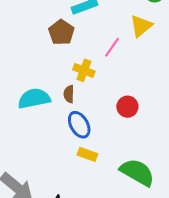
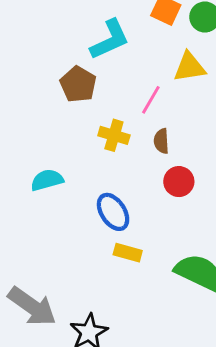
yellow triangle: (141, 26) -> (189, 67), turned 35
brown semicircle: (69, 94) -> (161, 141), moved
cyan semicircle: (34, 99) -> (47, 180), size x0.7

